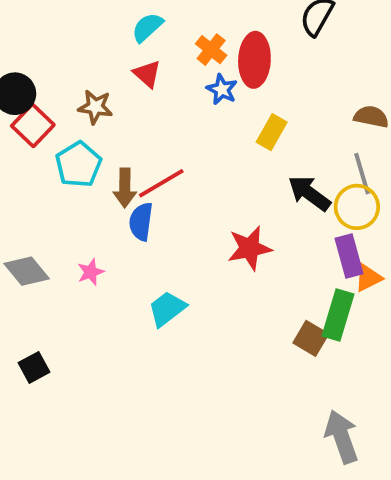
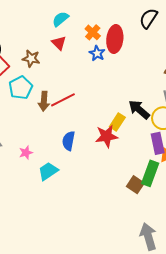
yellow rectangle: (272, 132) -> (117, 122), moved
blue semicircle: (141, 222) -> (69, 141), moved
pink star: (91, 272) -> (26, 153), moved
cyan trapezoid: (167, 309) -> (48, 171), moved

